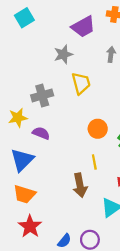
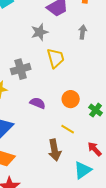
purple semicircle: (41, 133) -> (38, 103), moved
yellow line: (94, 162) -> (68, 129), turned -48

